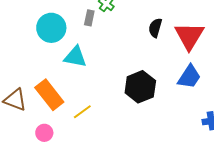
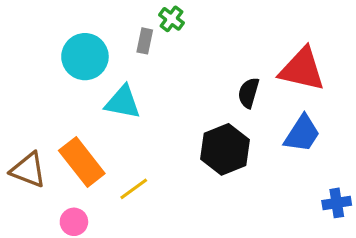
black semicircle: (155, 28) -> (249, 93), moved
red triangle: (189, 36) -> (302, 69), turned -48

